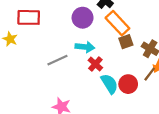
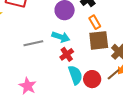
orange rectangle: (117, 23) -> (95, 22), size x0.6
brown square: (126, 42) -> (99, 40), size x1.5

